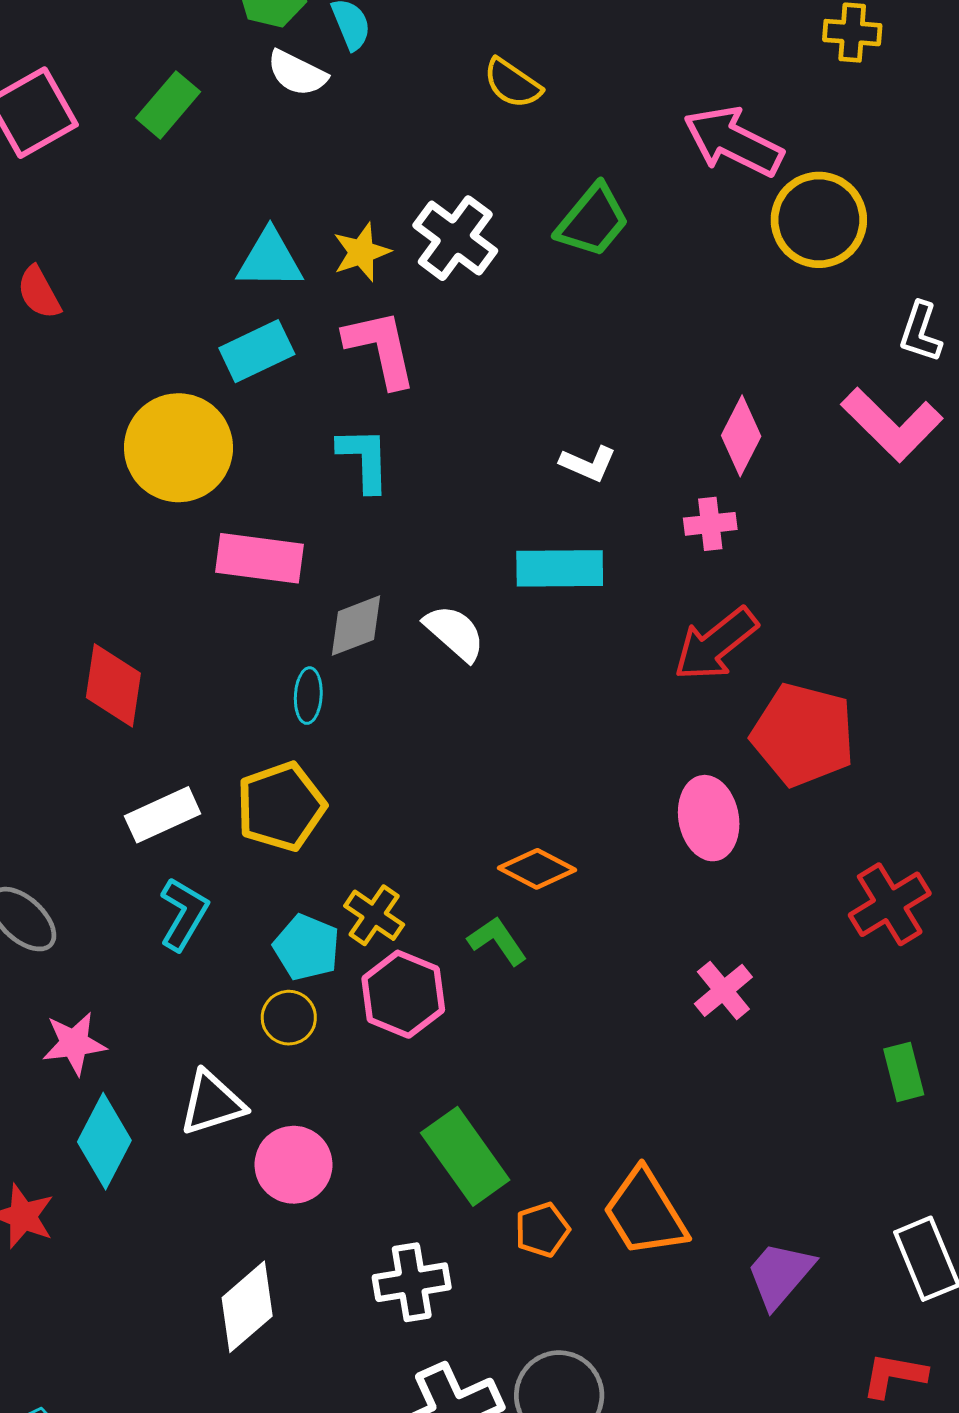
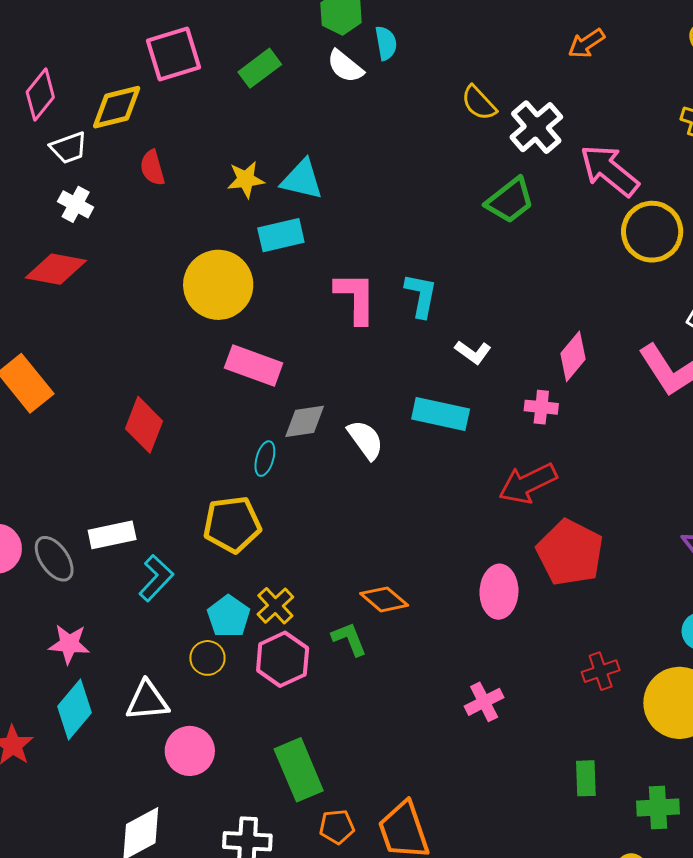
white cross: (455, 238) -> (536, 127), moved
yellow star: (361, 252) -> (246, 179), moved
pink L-shape: (381, 348) -> (356, 298), moved
cyan L-shape: (364, 459) -> (421, 295), moved
white rectangle: (163, 815) -> (112, 535), moved
red cross: (890, 904) -> (601, 671), size x0.7

